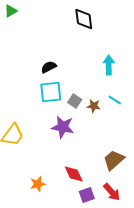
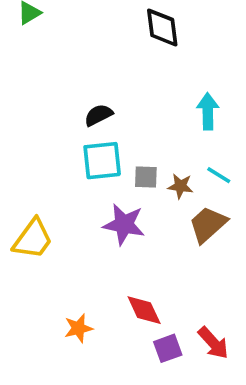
gray square: (75, 101) -> (146, 177), turned -32
brown trapezoid: (114, 160) -> (208, 224), moved

